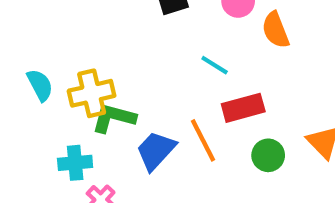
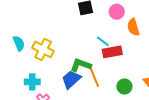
yellow cross: (92, 93) -> (43, 49), turned 35
red rectangle: (243, 108) -> (112, 52), moved
green L-shape: (114, 118) -> (81, 65), moved

